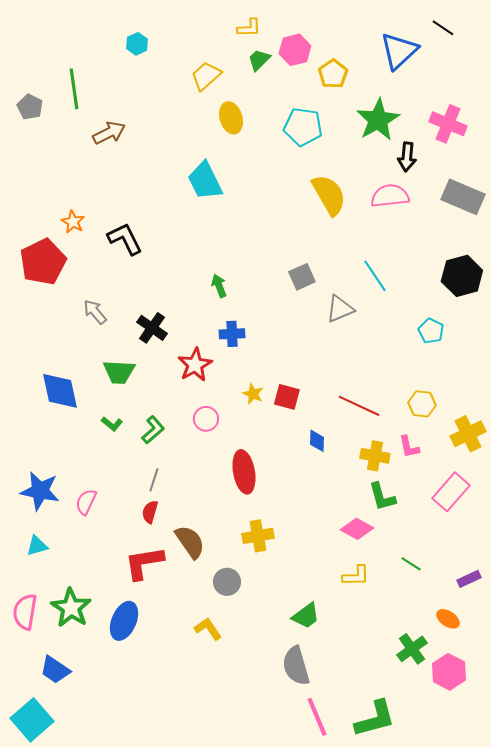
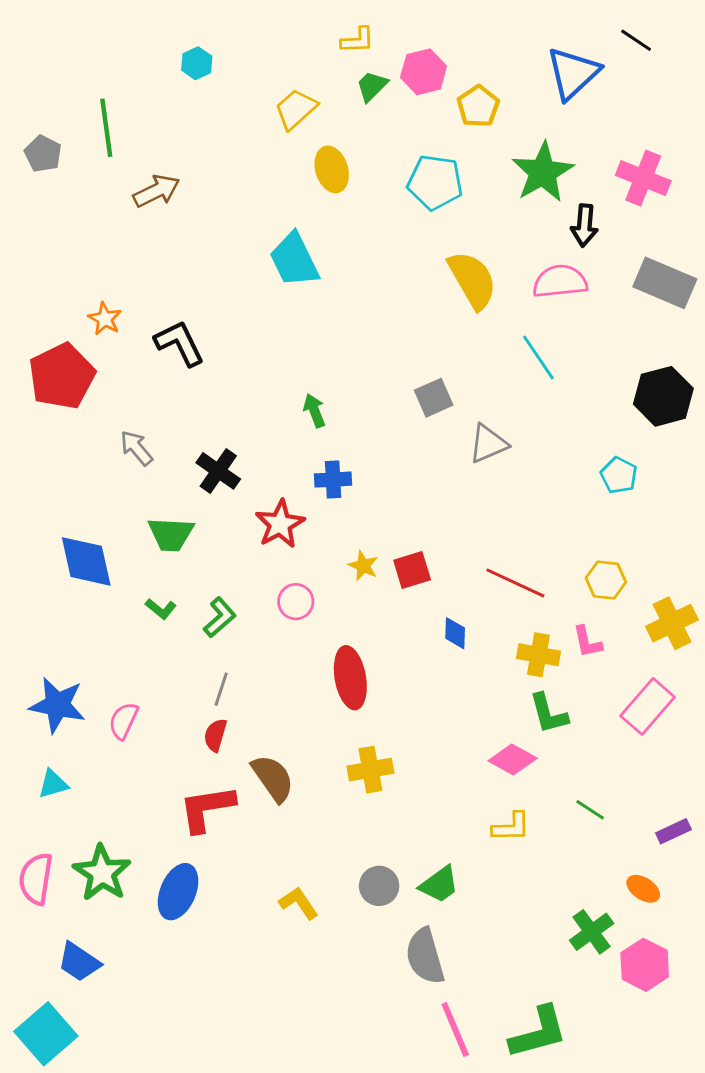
cyan line: (375, 276) -> (538, 358), moved
red square: (287, 397) -> (412, 570), turned -32
gray circle: (227, 582) -> (379, 886), moved

